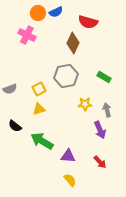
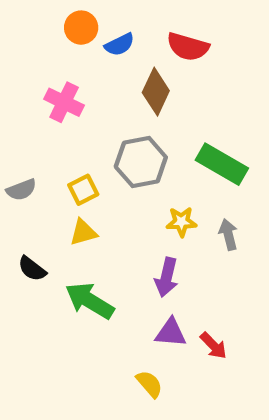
blue semicircle: (56, 12) -> (120, 45), moved
pink cross: (27, 35) -> (64, 102), moved
green rectangle: (104, 77) -> (222, 164), size x1.6
purple arrow: (100, 130) -> (166, 277), moved, turned 36
purple triangle: (68, 156) -> (171, 333), moved

